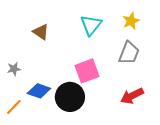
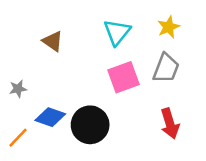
pink square: (87, 71) -> (124, 77), moved
red arrow: (132, 96) -> (170, 124), turned -80

